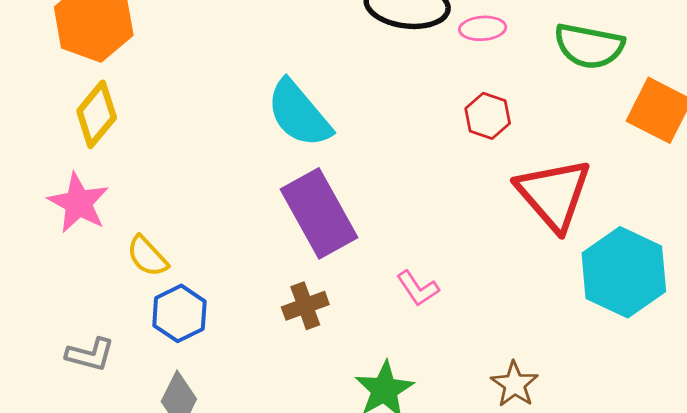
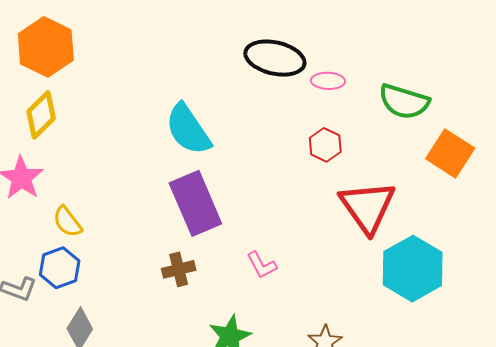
blue hexagon: (179, 313) -> (60, 268), moved

